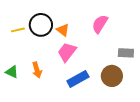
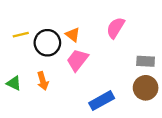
black circle: (41, 25) -> (47, 43), moved
brown circle: (112, 76) -> (146, 88), moved
blue rectangle: (78, 79) -> (102, 101), moved

